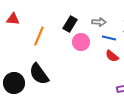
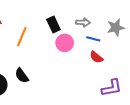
black rectangle: (70, 24) -> (53, 24), turned -56
black semicircle: (39, 74) -> (22, 76), size x0.7

